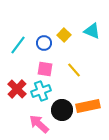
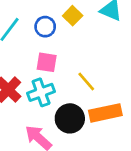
yellow line: (74, 70) -> (86, 81), moved

